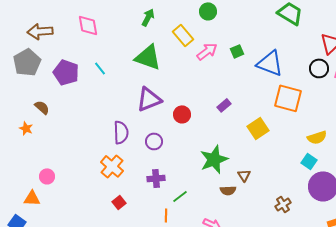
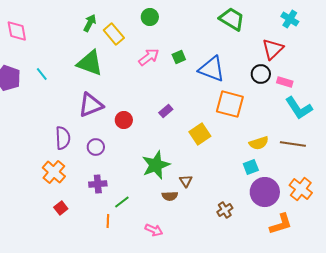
pink diamond: (88, 25) -> (17, 31), moved
yellow rectangle: (183, 35) -> (114, 34), moved
cyan square: (309, 161) -> (251, 167), turned 35

